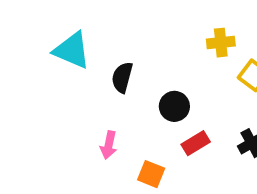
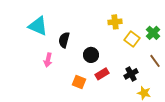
pink arrow: (109, 145) -> (48, 60), moved
orange square: (151, 174) -> (79, 82), moved

